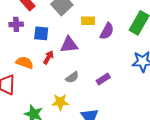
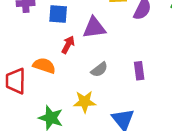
orange semicircle: (25, 63) -> (44, 66), moved
purple rectangle: (103, 79) -> (139, 71), turned -64

